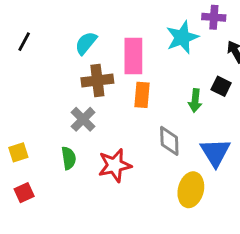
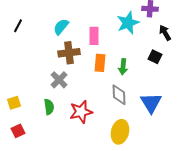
pink rectangle: (133, 56) -> (94, 36), size x0.7
green arrow: (195, 101) -> (123, 67), moved
yellow ellipse: (191, 190) -> (120, 132), moved

